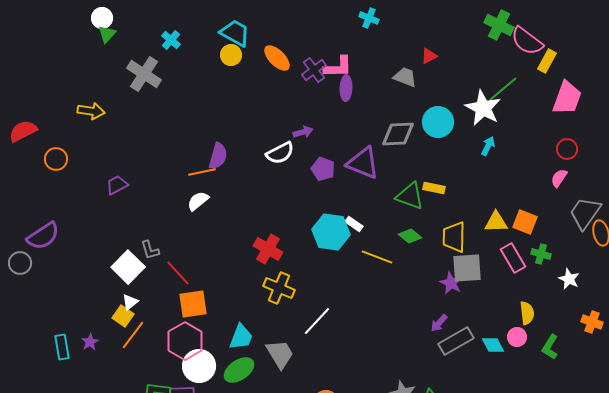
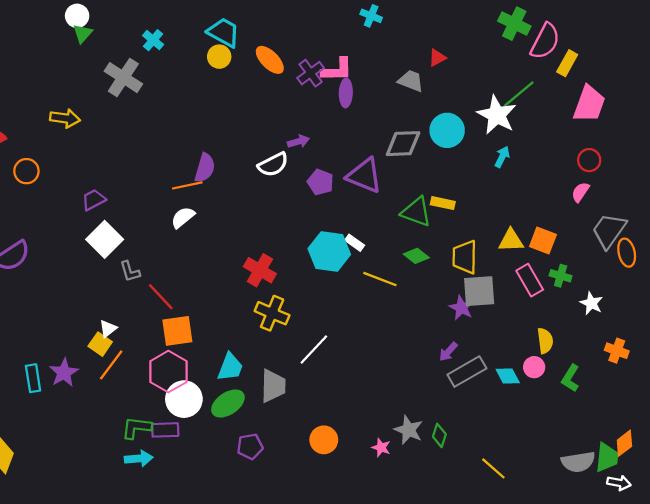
pink semicircle: (527, 41) -> (545, 41), turned -100
white square: (128, 267) -> (105, 239), moved
purple star: (90, 342) -> (64, 373), size x1.5
gray trapezoid: (280, 354) -> (273, 386), turned 32

